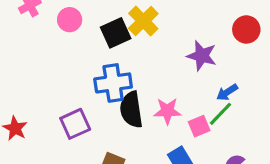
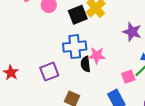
black semicircle: (131, 110) -> (86, 64), size x0.7
pink star: (167, 111) -> (97, 55), moved

